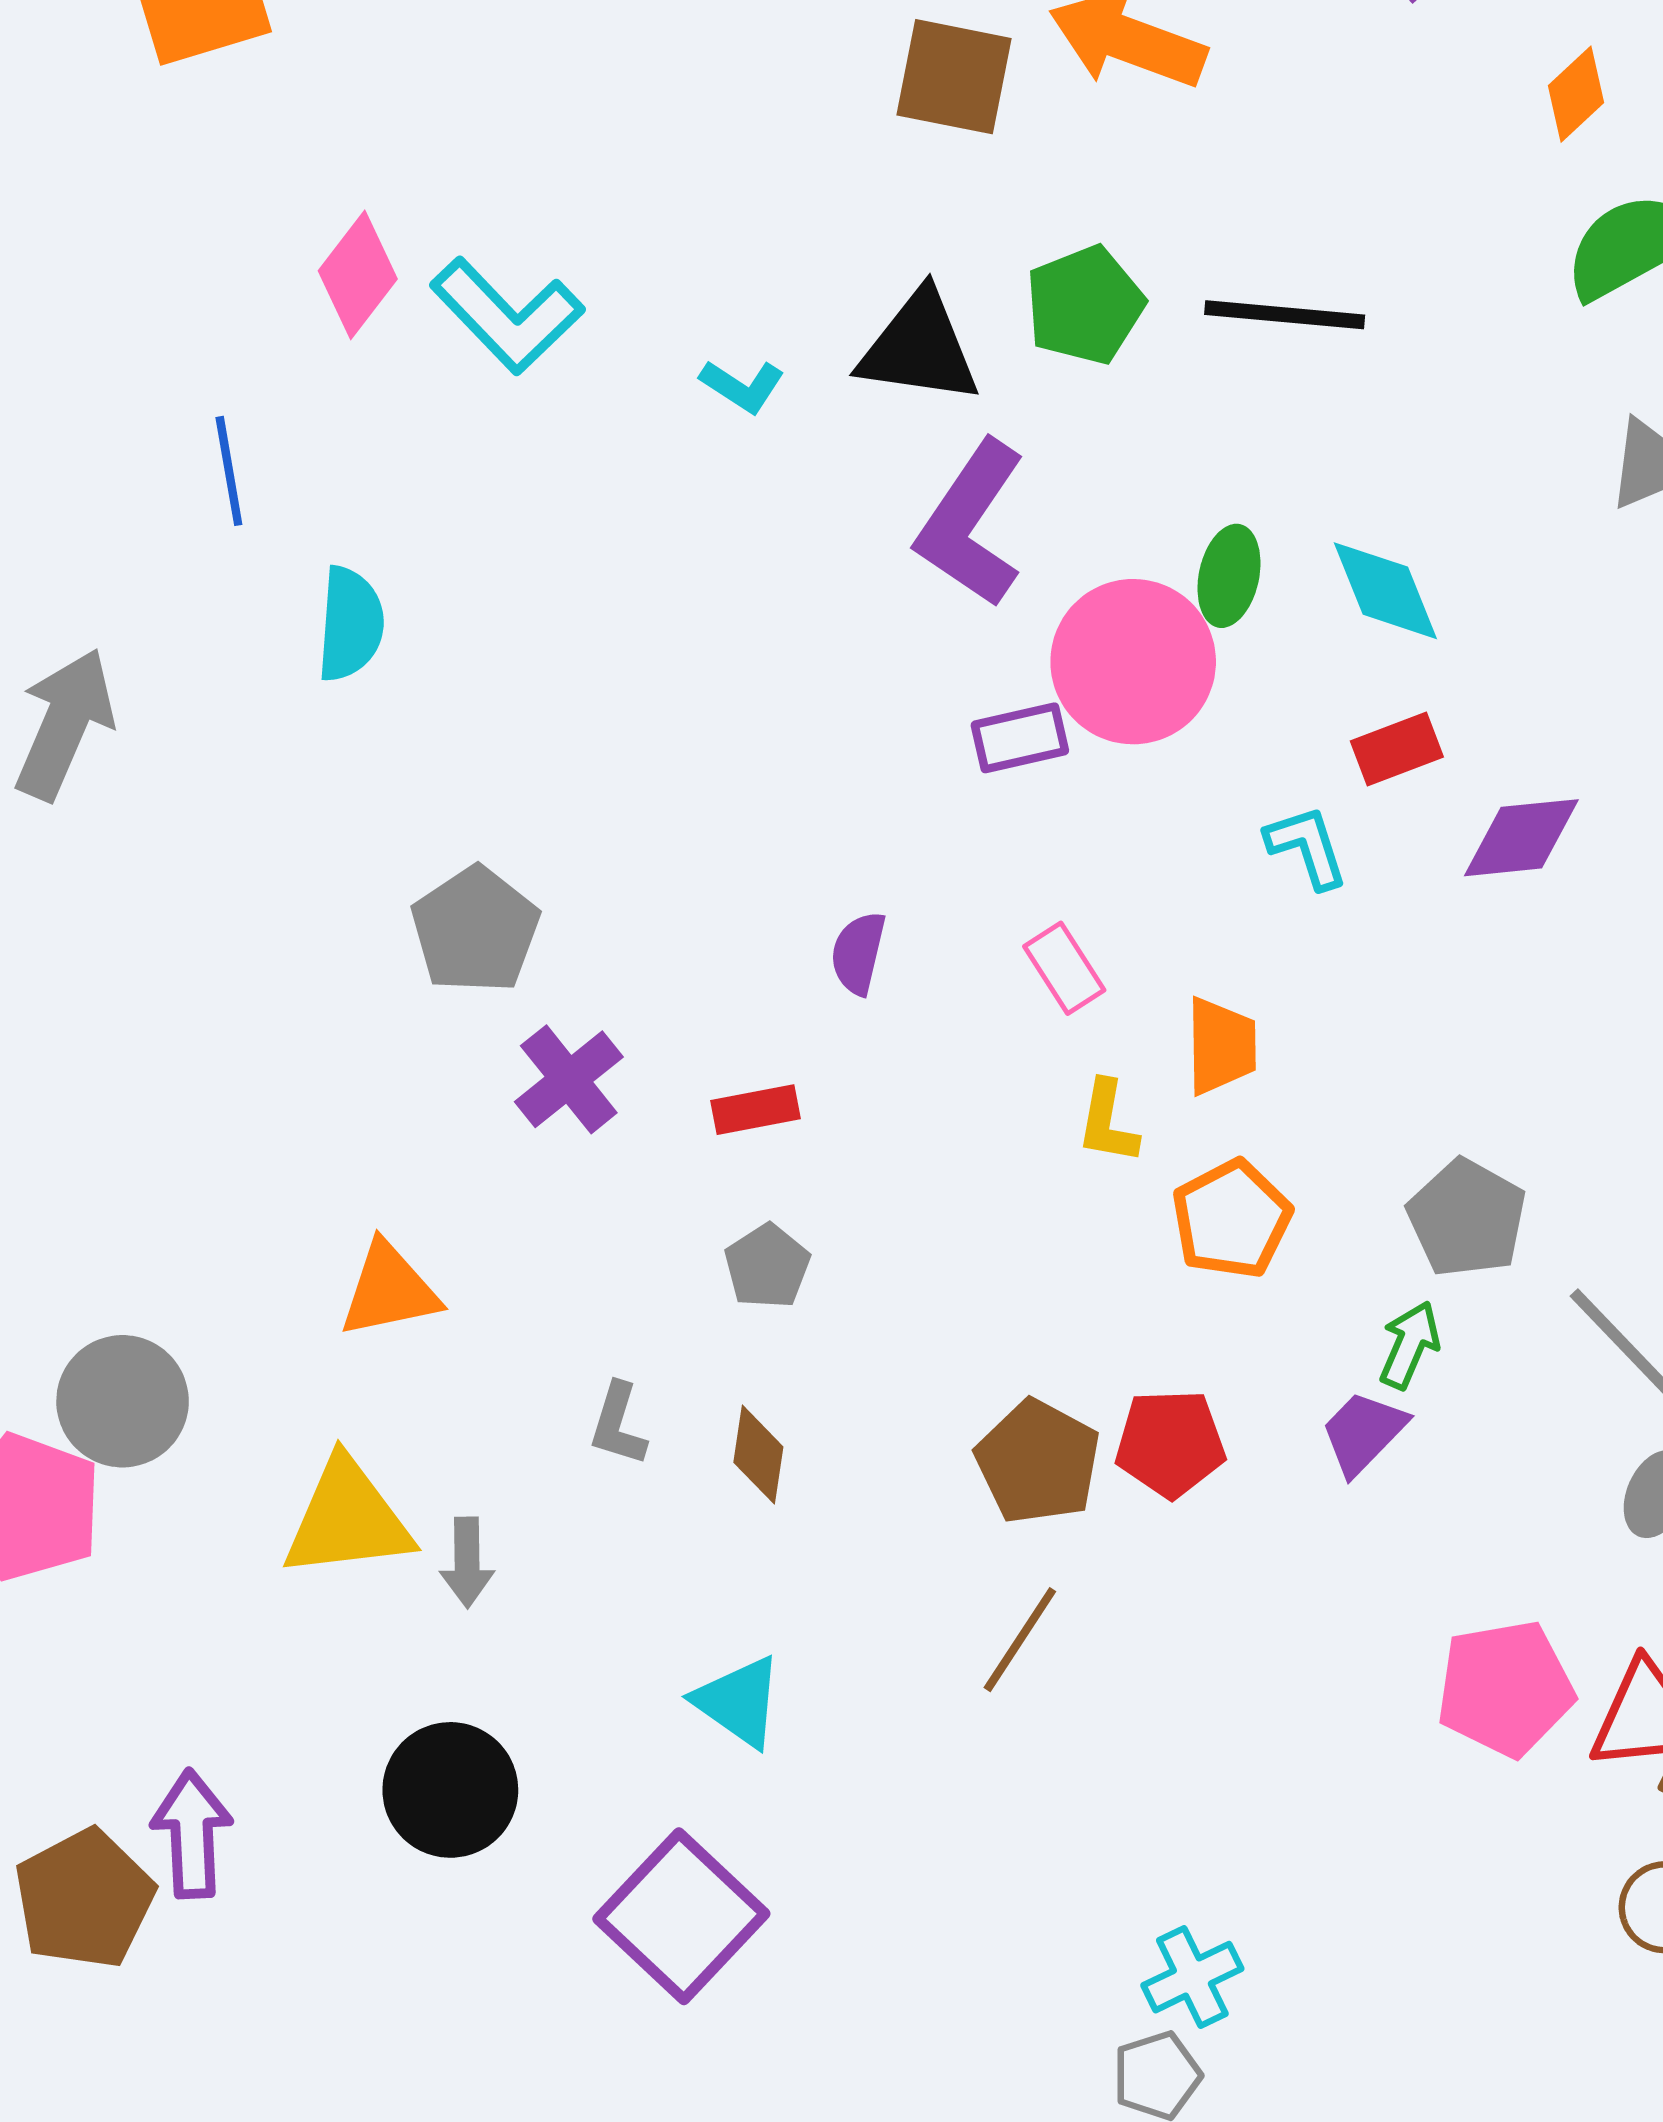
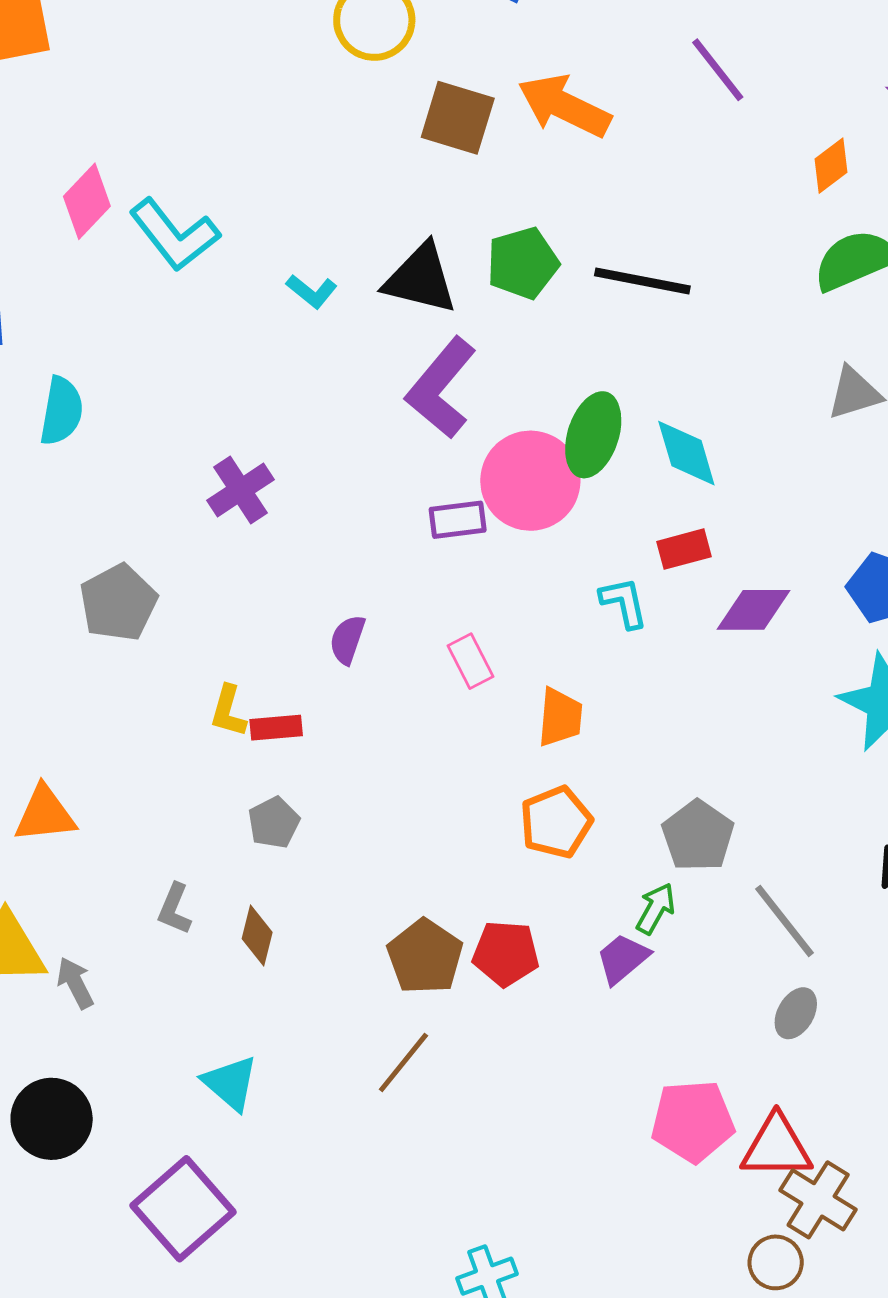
green ellipse: (1229, 576) -> (593, 435), size x1.4
purple cross: (569, 1079) -> (240, 490), moved
yellow L-shape: (1108, 1122) -> (228, 711), moved
gray arrow: (467, 1562) -> (75, 983), turned 148

